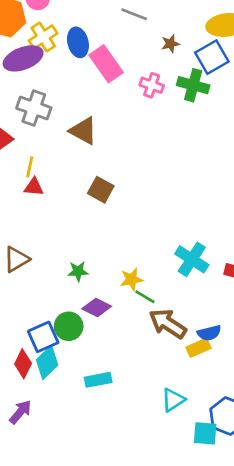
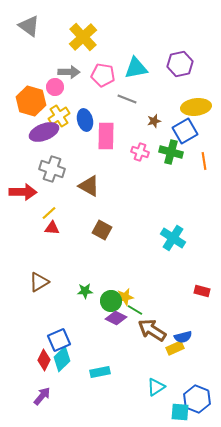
pink rectangle: (106, 64) -> (106, 136), turned 36
yellow line: (30, 167) -> (49, 213), turned 35
cyan cross: (192, 259) -> (173, 238), moved
purple diamond: (97, 308) -> (116, 318), moved
green circle: (69, 326) -> (111, 301), moved

